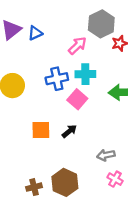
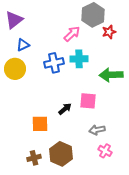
blue triangle: (35, 33) -> (23, 45), moved
pink square: (77, 99) -> (88, 101), moved, turned -36
orange square: (41, 130) -> (40, 124), moved

